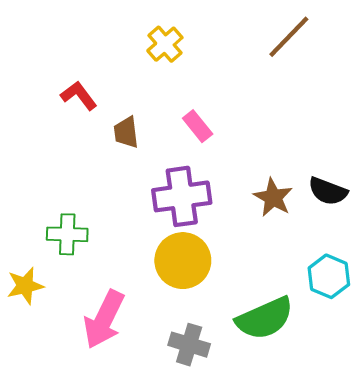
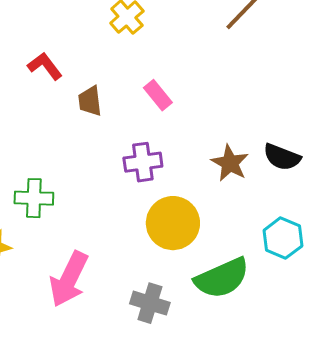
purple cross: (182, 196) -> (143, 162), size x0.7
yellow circle: (183, 261) -> (173, 223), moved

